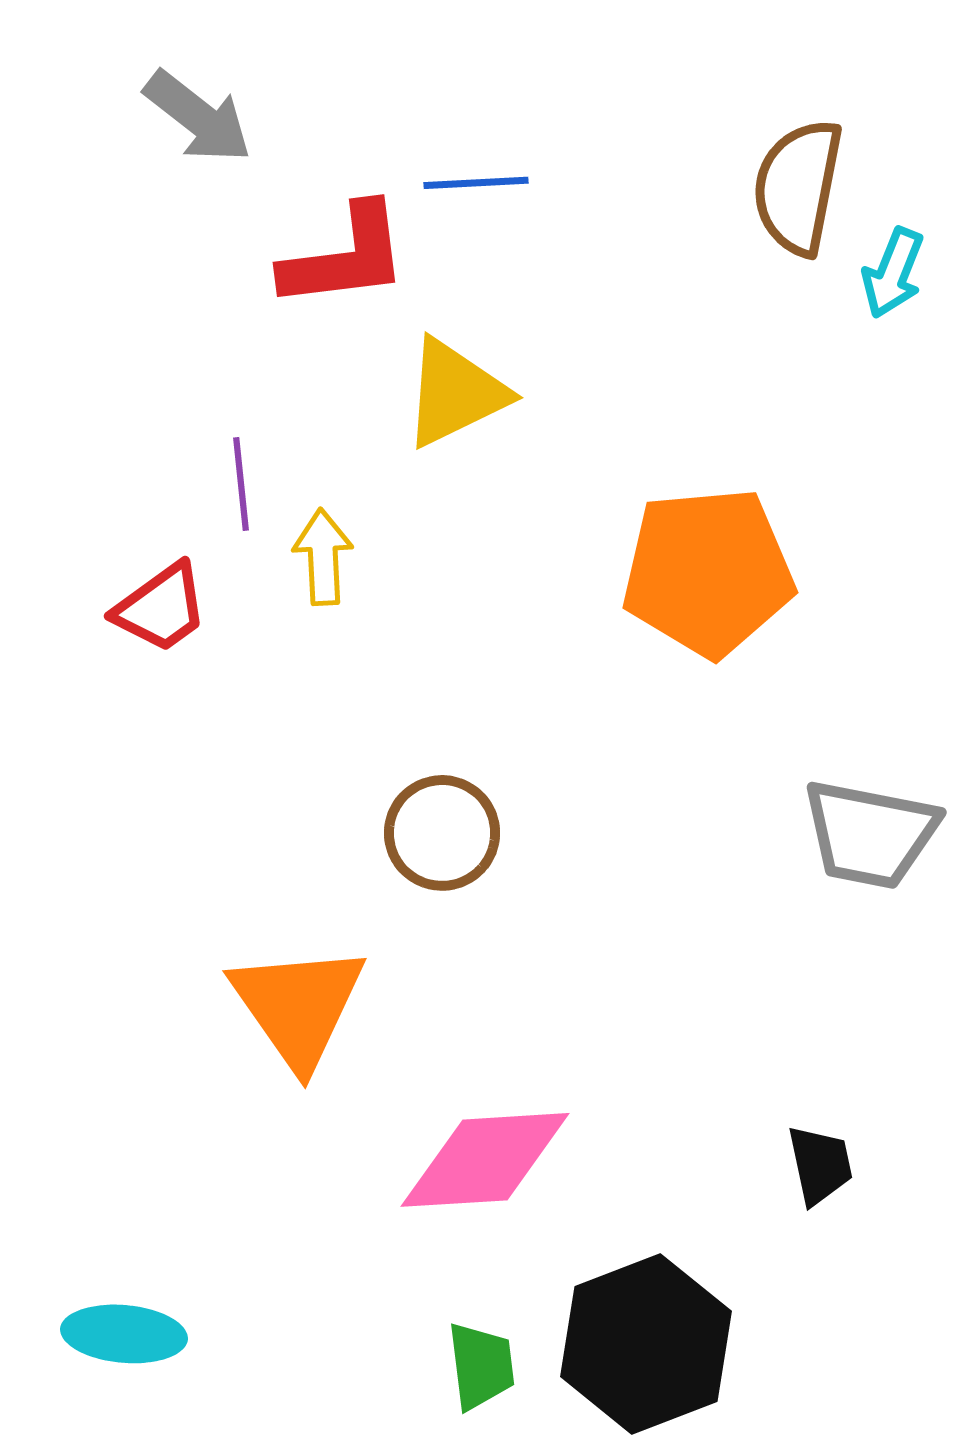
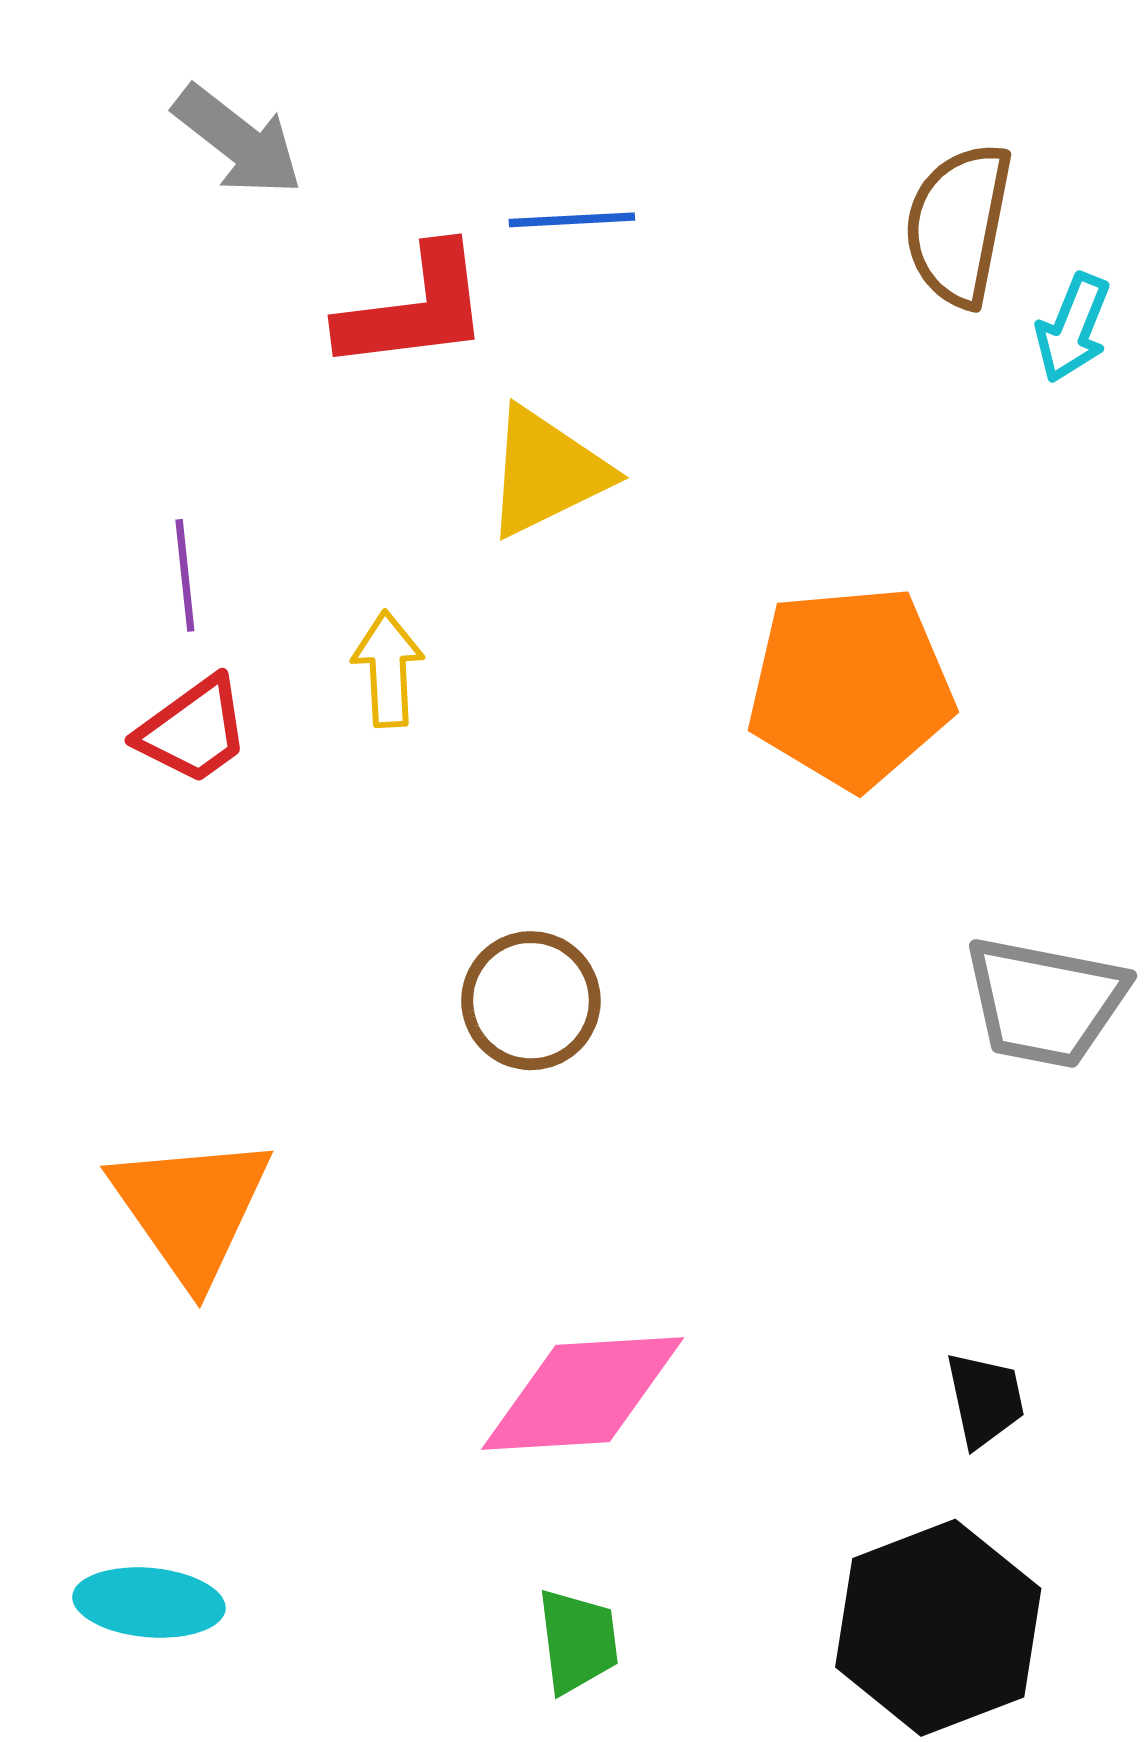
purple line: (241, 484) -> (185, 575), moved
orange triangle: (298, 1006) -> (191, 1209), moved
black hexagon: (646, 1344) -> (938, 1628), moved

